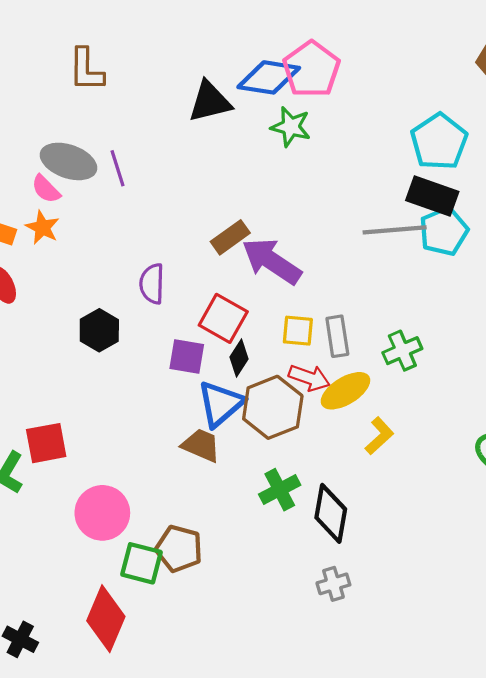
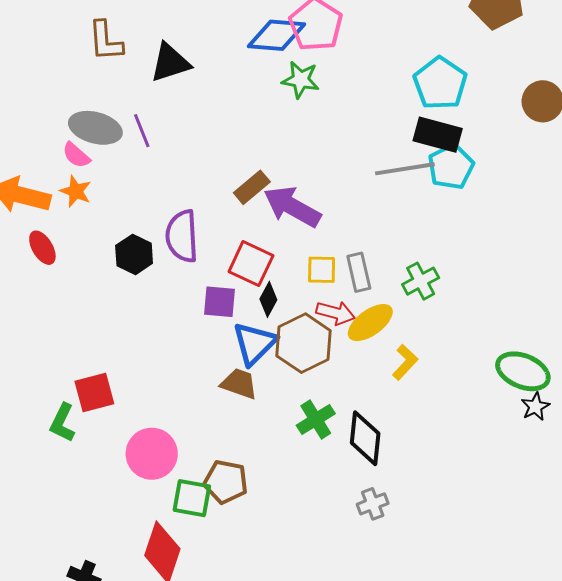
black triangle: (210, 102) -> (170, 63), moved
purple semicircle: (152, 284) -> (182, 236), size x1.4
black hexagon: (99, 330) -> (134, 254), moved

